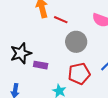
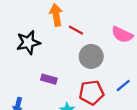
black star: (21, 53) -> (28, 42), moved

